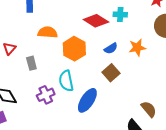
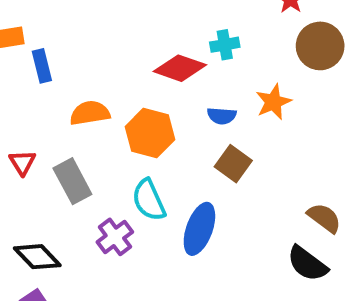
blue semicircle: (111, 48) -> (222, 116), turned 48
gray rectangle: (31, 63) -> (72, 181), size x1.5

